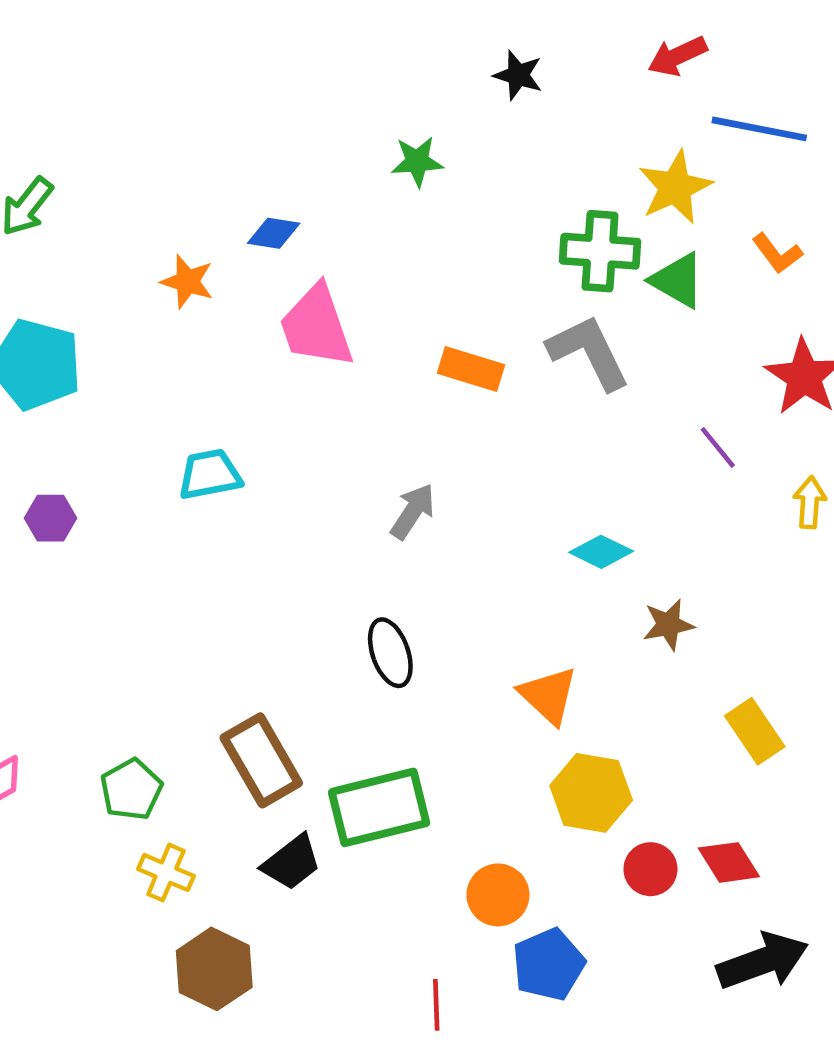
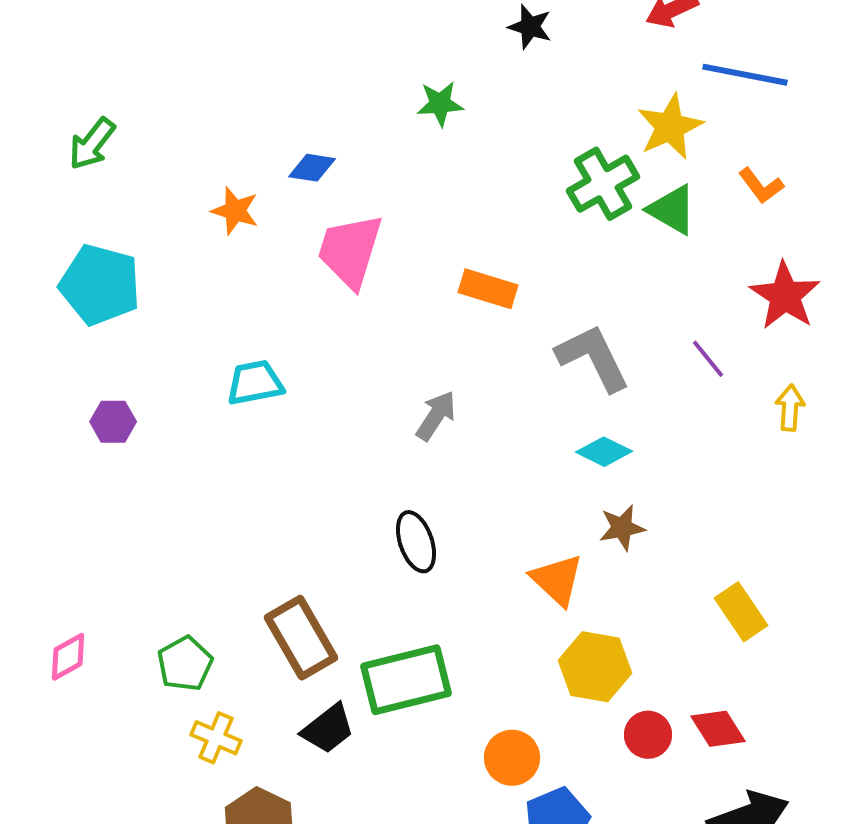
green cross: (600, 251) -> (603, 184), turned -34
pink trapezoid: (316, 326) -> (350, 251), turned 36
gray L-shape: (589, 352) -> (593, 358), moved
brown star: (668, 625) -> (622, 528), moved

